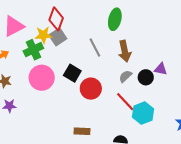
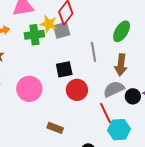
black square: (72, 73) -> (64, 69), turned 30
gray semicircle: (125, 76) -> (114, 89), size x1.5
pink circle: (42, 78) -> (29, 89), moved

